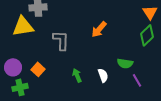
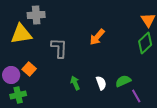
green semicircle: (125, 63) -> (123, 81), moved, turned 147
orange square: (38, 69) -> (29, 69), moved
purple line: (137, 80) -> (136, 96), moved

